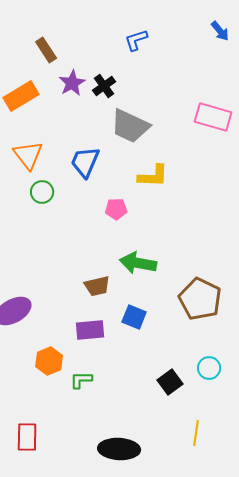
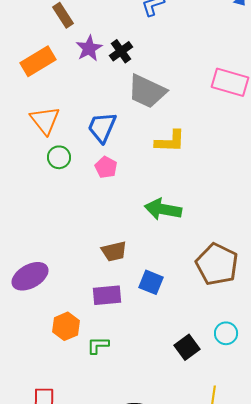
pink pentagon: (116, 209) -> (106, 167), moved, turned 30
green arrow: (138, 263) -> (163, 209), moved

